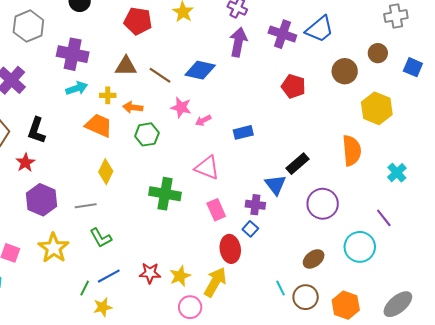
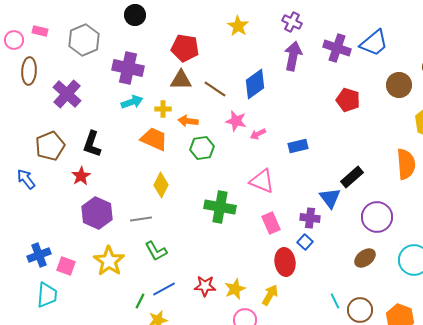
red pentagon: (138, 21) -> (185, 48), moved
blue diamond: (200, 70) -> (255, 84), turned -48
brown ellipse: (314, 259) -> (365, 258), moved
yellow arrow: (215, 282) -> (270, 295), size x0.7

